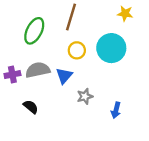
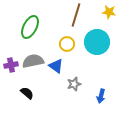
brown line: (71, 17) -> (76, 15), moved
blue triangle: (64, 76) -> (56, 66), turned -35

